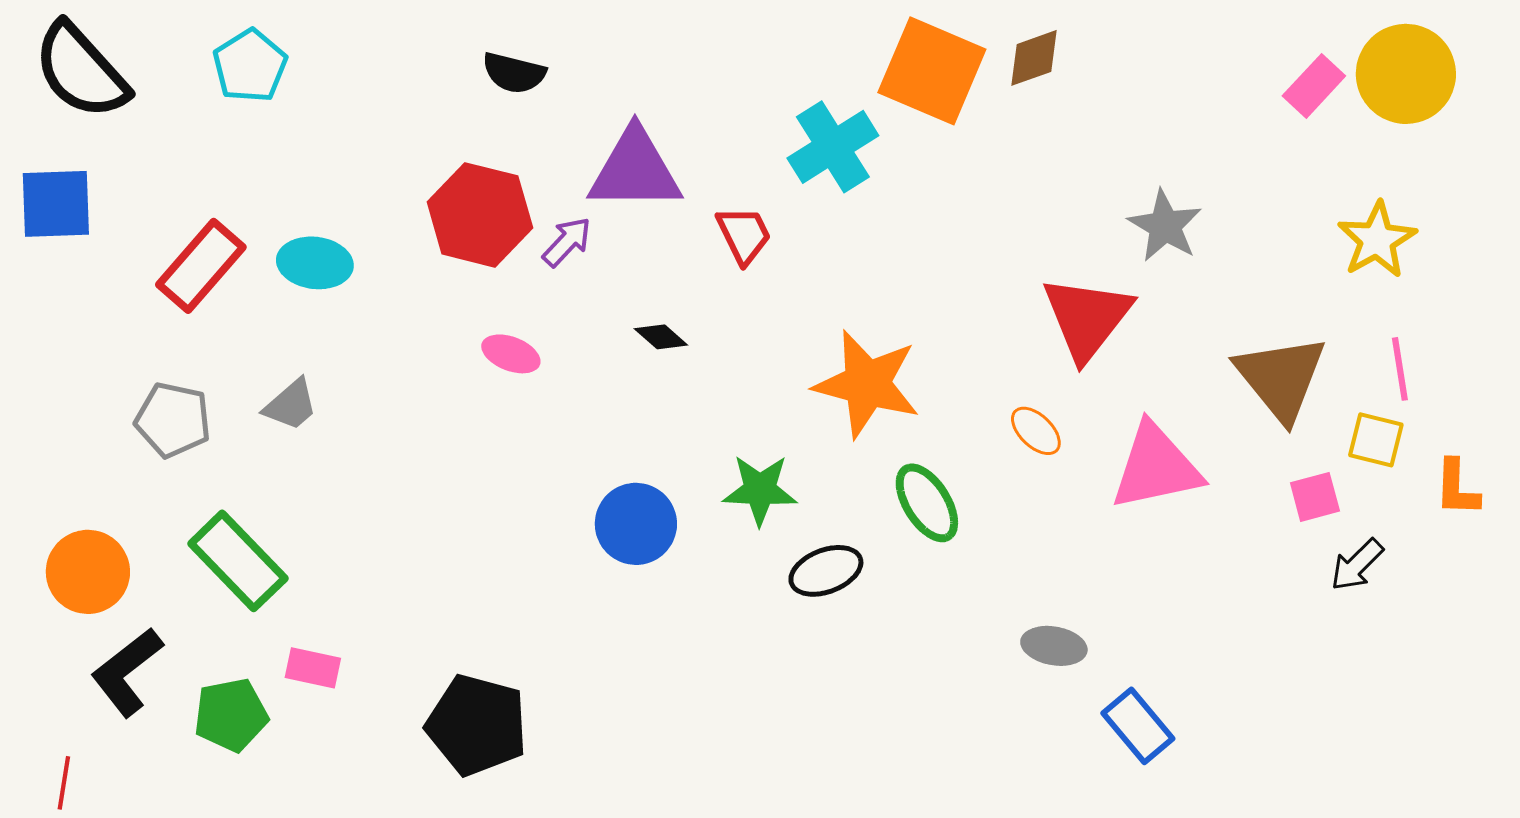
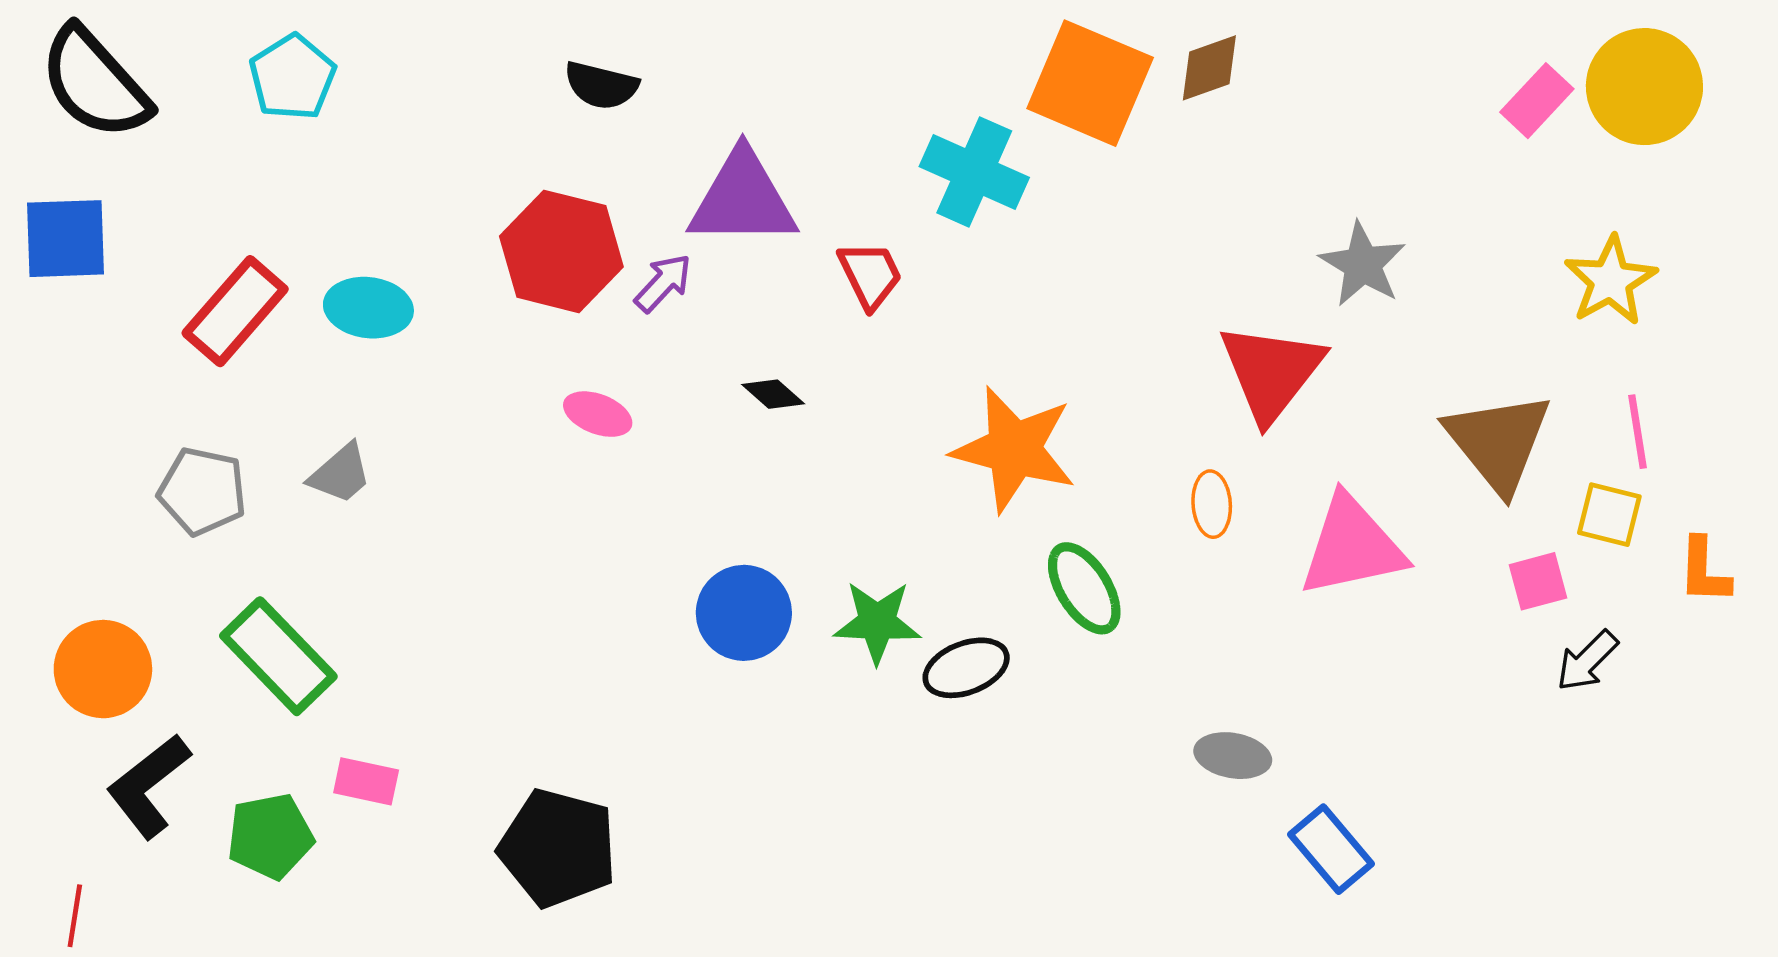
cyan cross: (833, 147) -> (974, 172), turned -34
orange ellipse: (1036, 431) -> (1212, 504), turned 42
green star: (760, 490) -> (877, 622), moved

